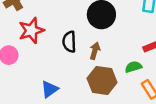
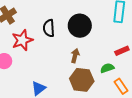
black semicircle: (69, 42) -> (49, 28), moved

